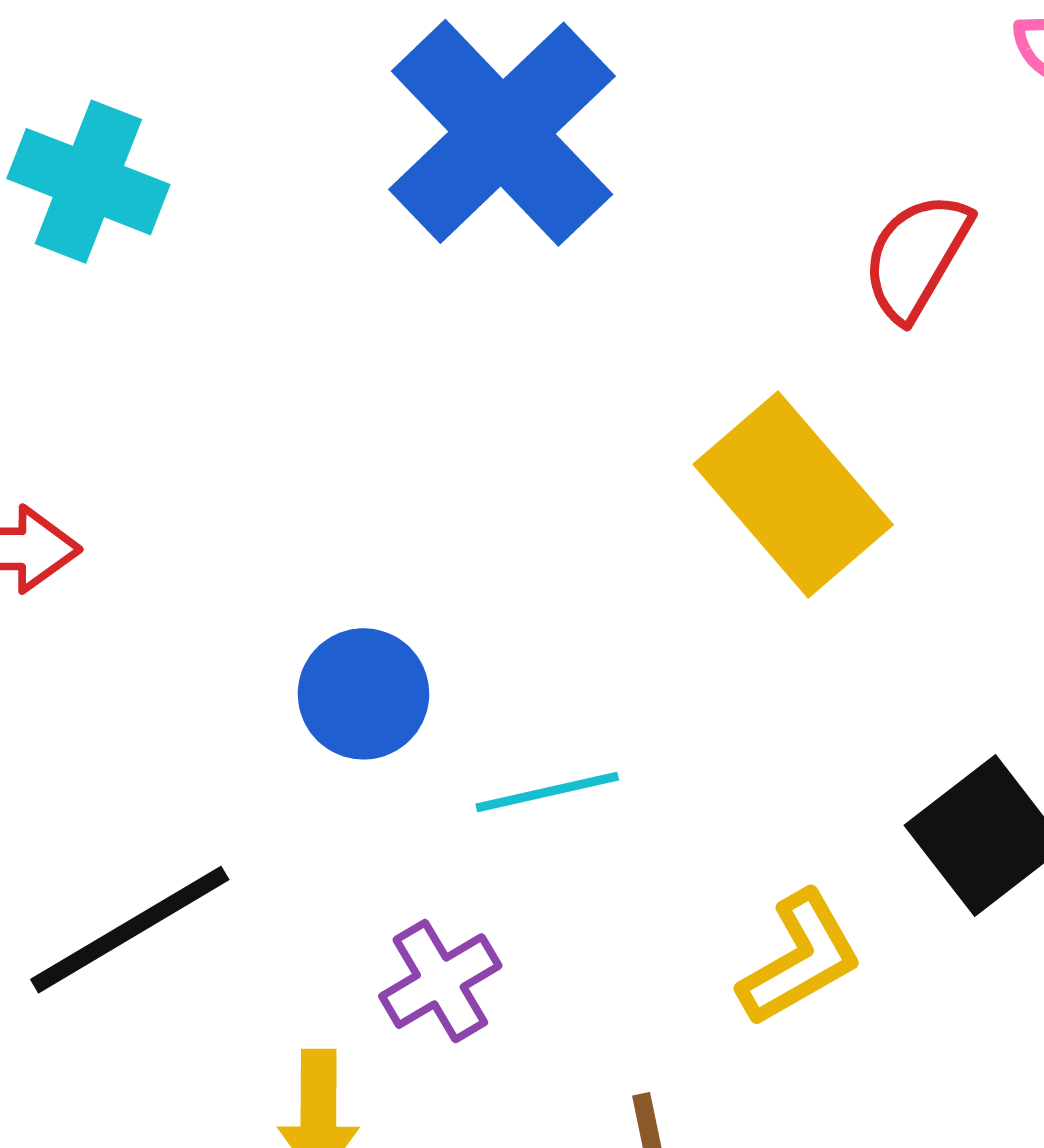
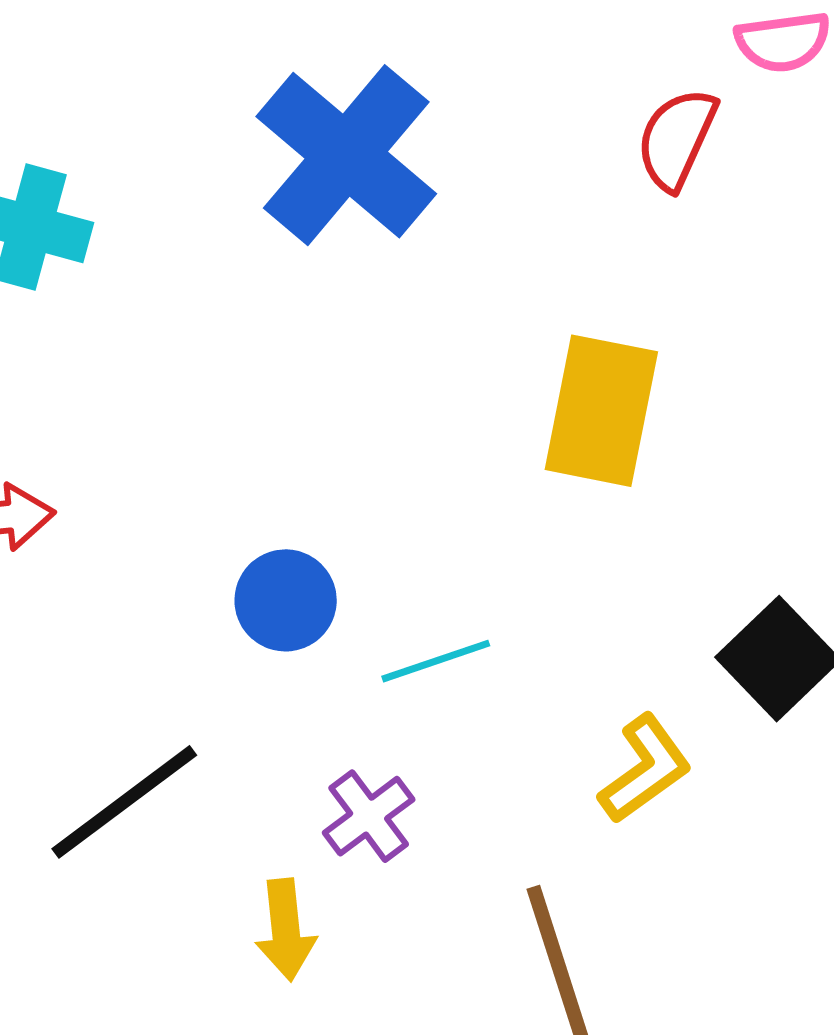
red semicircle: (916, 256) -> (677, 139), moved
yellow rectangle: (793, 494) -> (601, 411), turned 58

